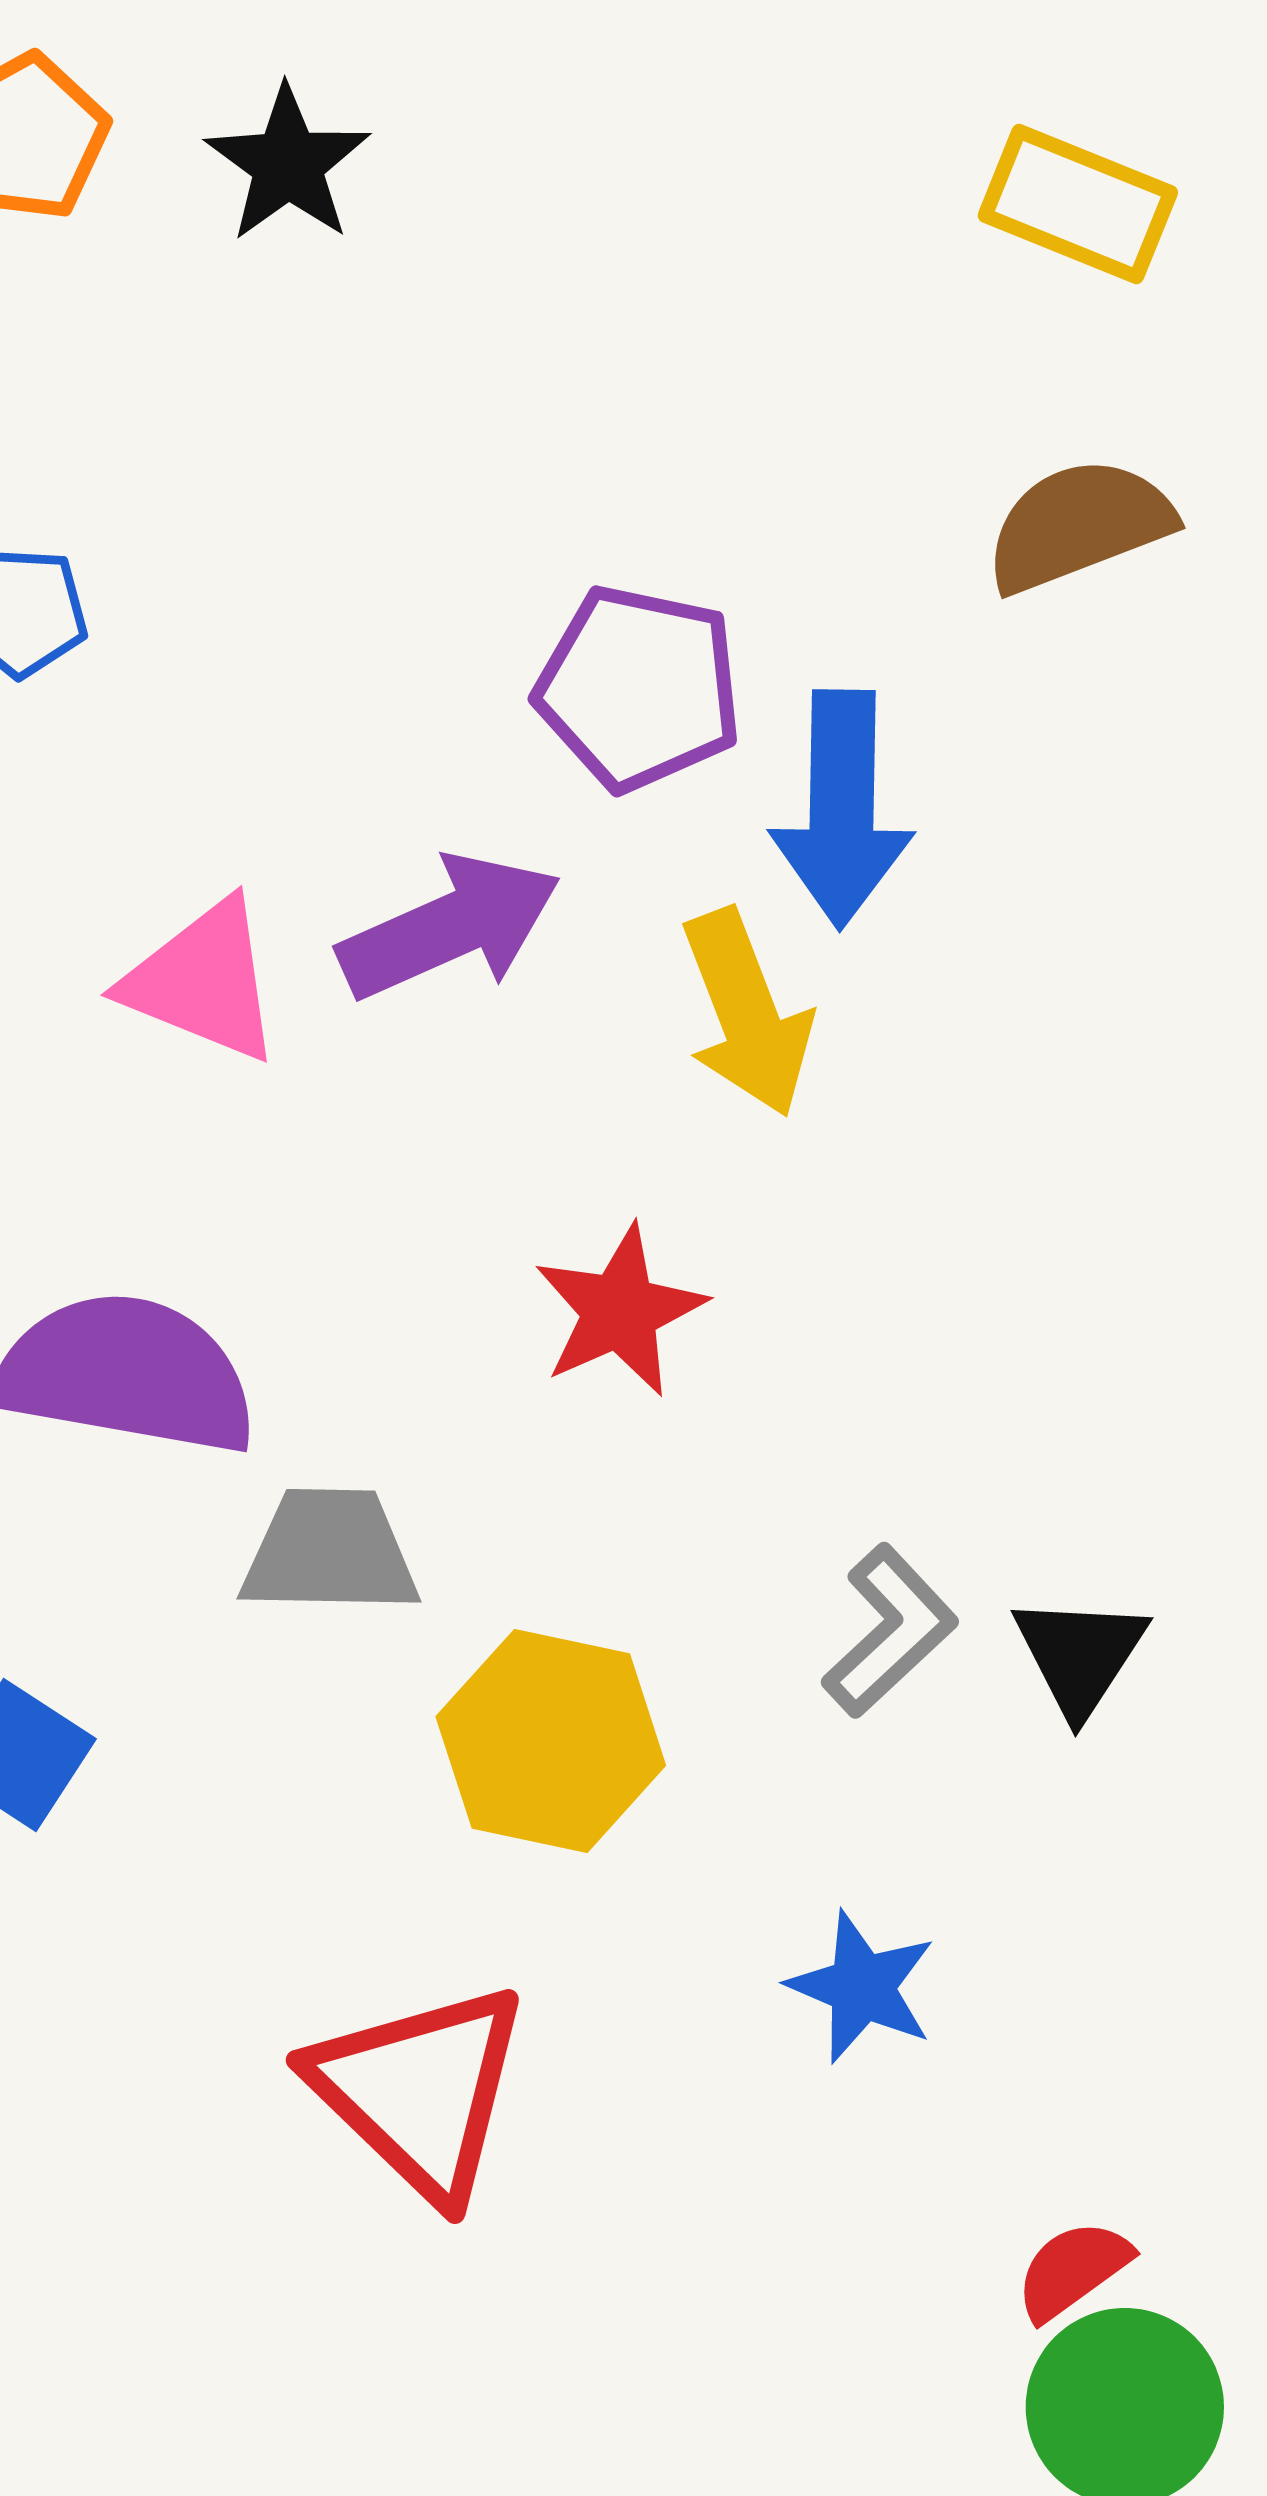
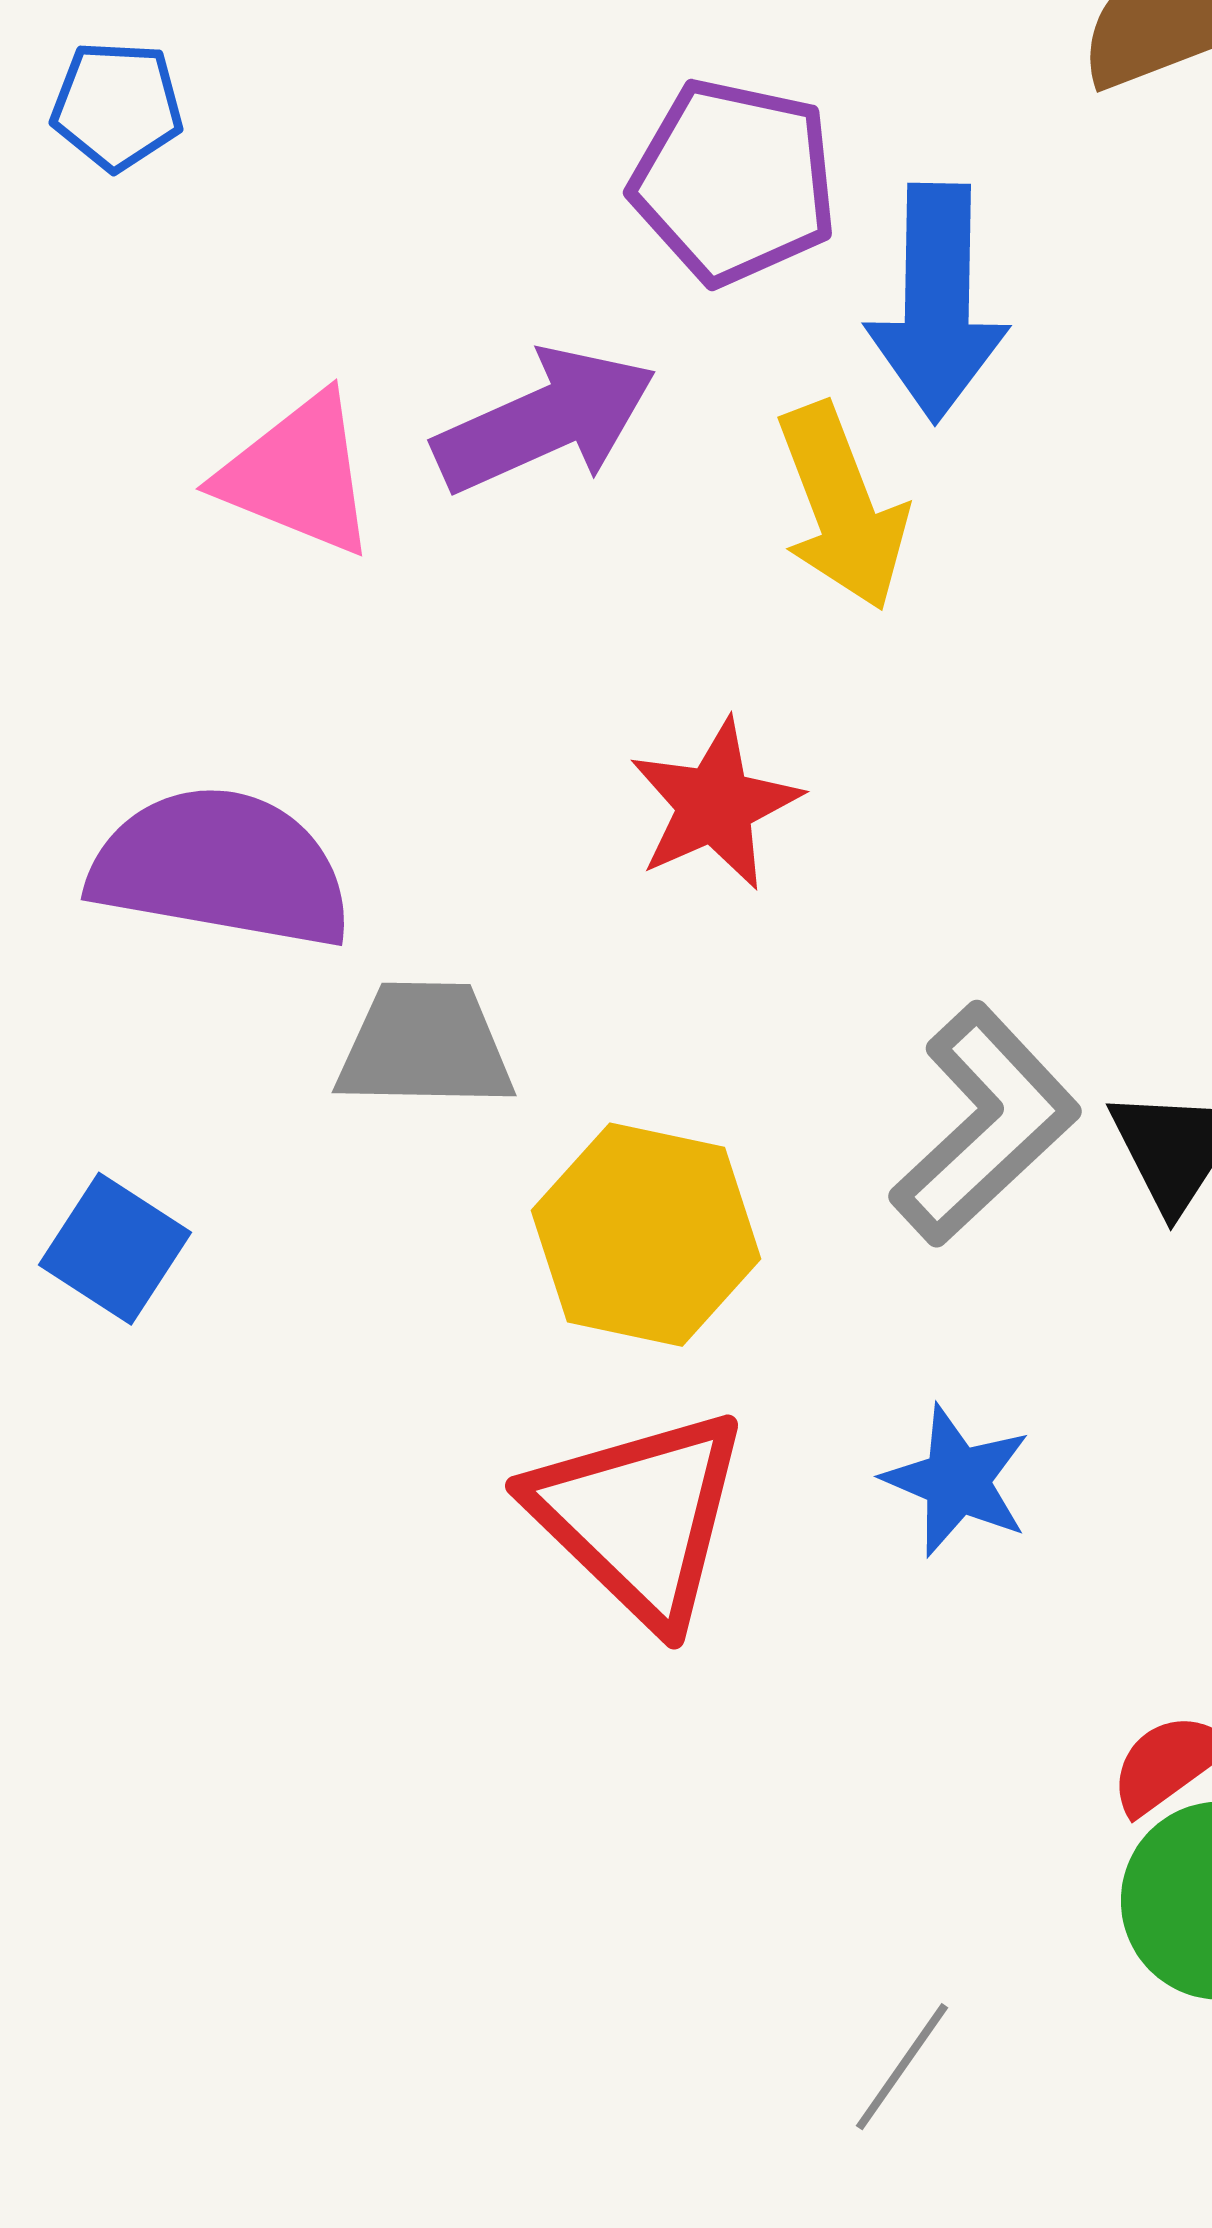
gray L-shape: (890, 1631) -> (985, 1125), size x1.4
red triangle: (420, 2091) -> (639, 1517), moved

